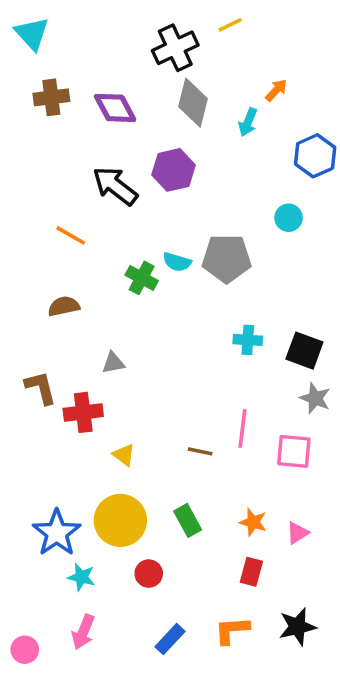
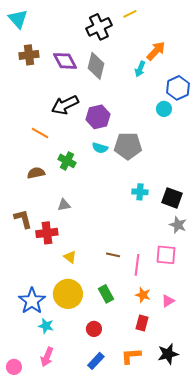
orange arrow: (276, 90) -> (156, 51), size x1.5
gray diamond: (193, 103) -> (96, 66), moved
purple hexagon: (173, 170) -> (98, 117), moved
black arrow: (115, 186) -> (65, 105), turned -64
cyan circle: (289, 218) -> (164, 109), moved
green cross: (142, 278) -> (67, 161), moved
pink line: (243, 428) -> (137, 265), moved
red circle: (149, 574) -> (94, 329), moved

